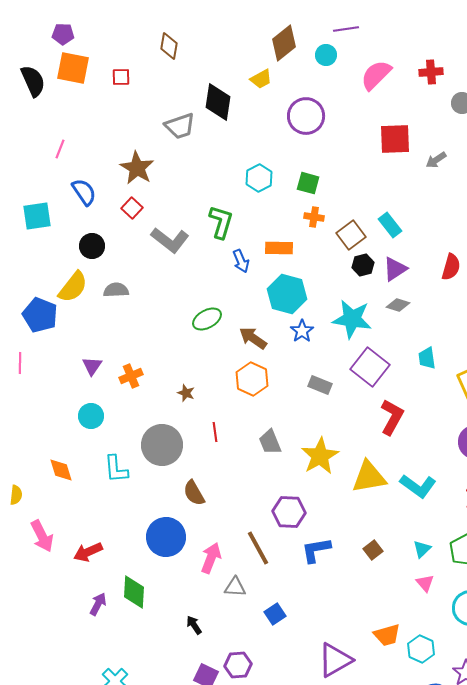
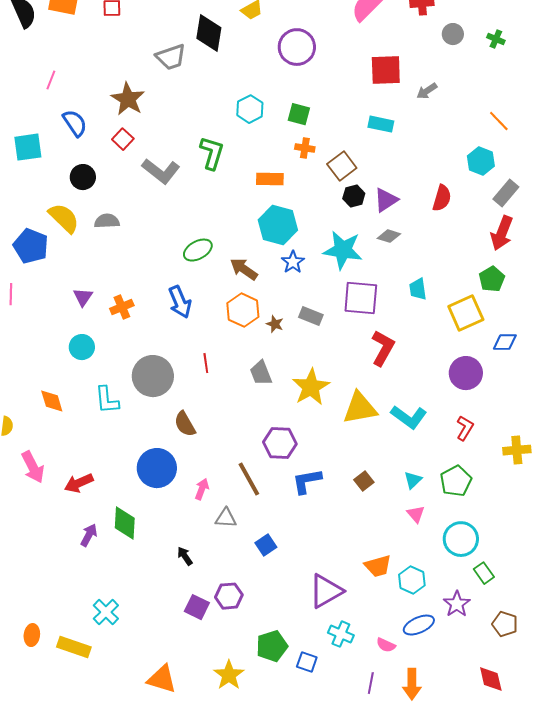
cyan rectangle: (390, 225) -> (381, 124), moved, turned -40
blue arrow: (241, 261) -> (180, 302), moved, size x1.4
yellow semicircle: (73, 287) -> (64, 218), turned -84
purple square: (370, 367) -> (361, 298), turned -33
brown star: (186, 393) -> (275, 324), moved
pink arrow: (211, 558) -> (202, 489), size x0.7

